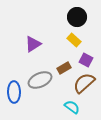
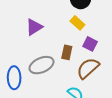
brown rectangle: (64, 68) -> (67, 52), turned -48

